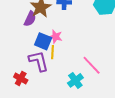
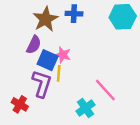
purple semicircle: (30, 19) -> (34, 45), moved
purple L-shape: (39, 61) -> (42, 84), turned 30

